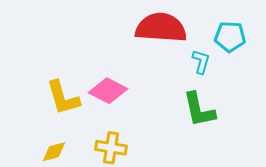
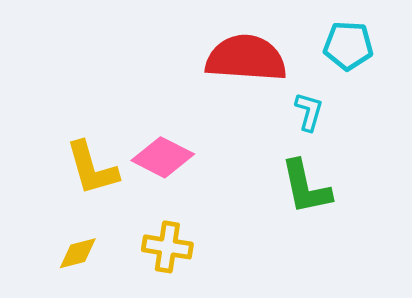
cyan pentagon: (230, 37) -> (348, 46), moved

